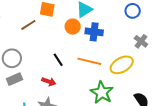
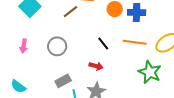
gray rectangle: (14, 79) -> (63, 81), moved

